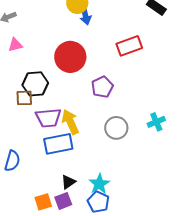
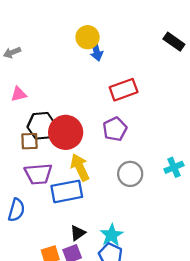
pink triangle: (15, 45) -> (19, 94), moved
red rectangle: (129, 46) -> (124, 90), moved
red circle: (70, 57) -> (66, 132), moved
purple trapezoid: (48, 118) -> (38, 174), moved

